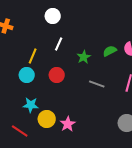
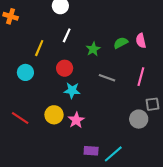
cyan circle: (27, 75) -> (25, 72), moved
cyan star: (31, 105) -> (72, 90), moved
red line: (20, 131) -> (20, 118), moved

